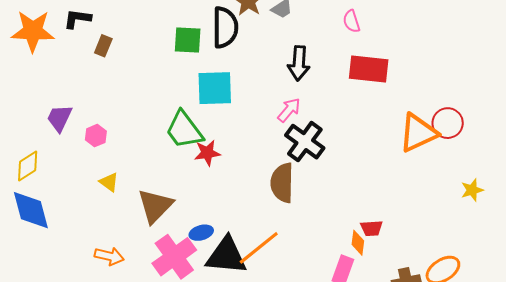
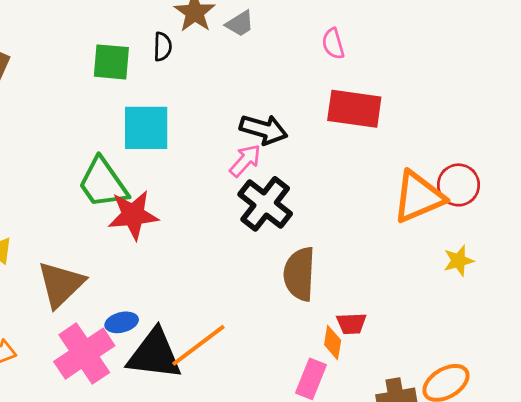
black semicircle: (225, 27) -> (163, 47), size x0.5
black arrow: (299, 63) -> (264, 129), moved, turned -80
red star: (207, 153) -> (133, 215), size x1.4
brown semicircle: (282, 183) -> (299, 274), moved
yellow star: (472, 190) -> (459, 261), moved

